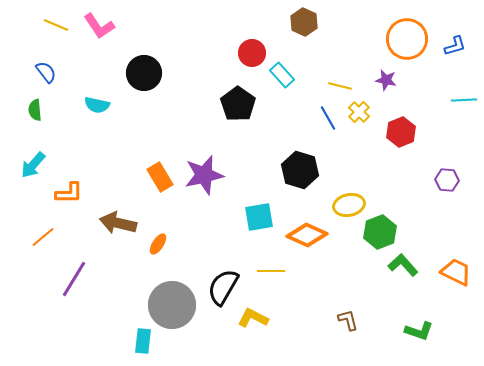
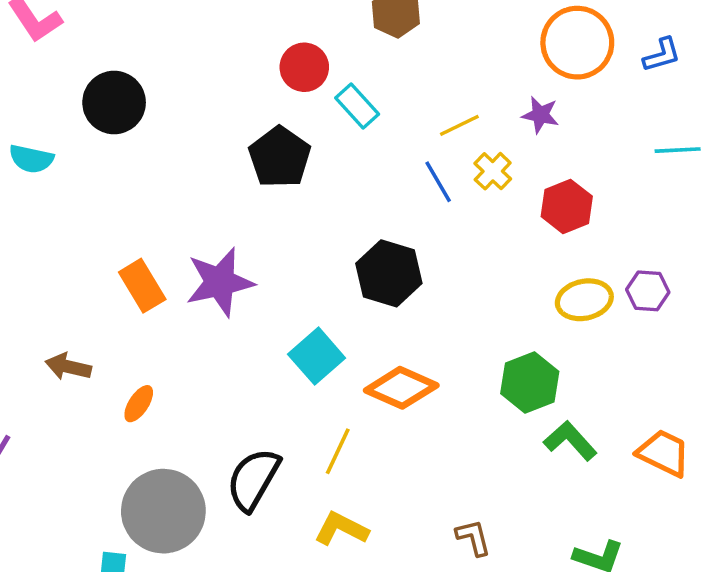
yellow line: (340, 86) -> (459, 125), turned -40
yellow ellipse: (349, 205) -> (584, 300), moved
cyan square: (259, 217) -> (317, 356), turned -32
brown arrow: (118, 223) -> (68, 367), size x0.7
yellow line: (271, 271) -> (338, 451), turned -64
yellow L-shape: (253, 318) -> (341, 529), moved

